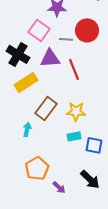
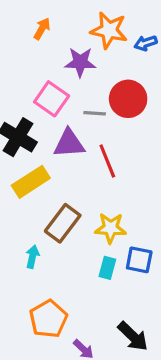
cyan rectangle: (74, 136) -> (107, 268), turned -64
blue square: (94, 145) -> (139, 260), moved

